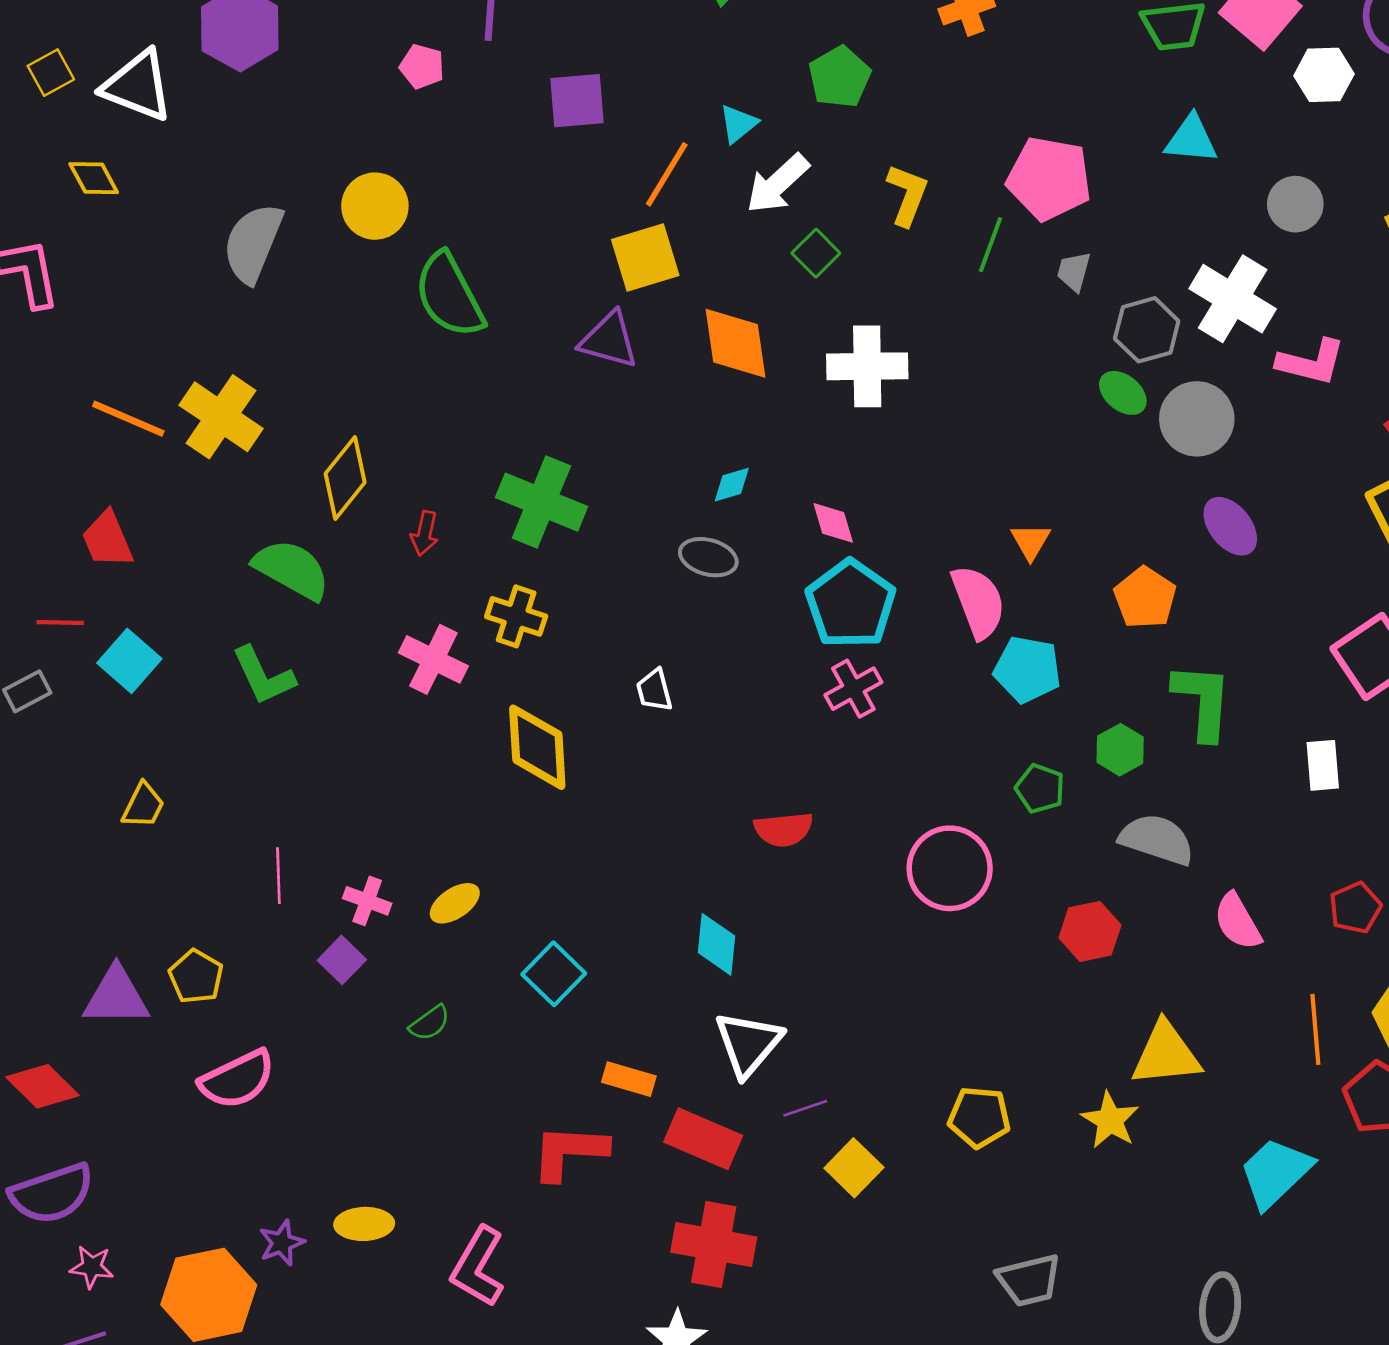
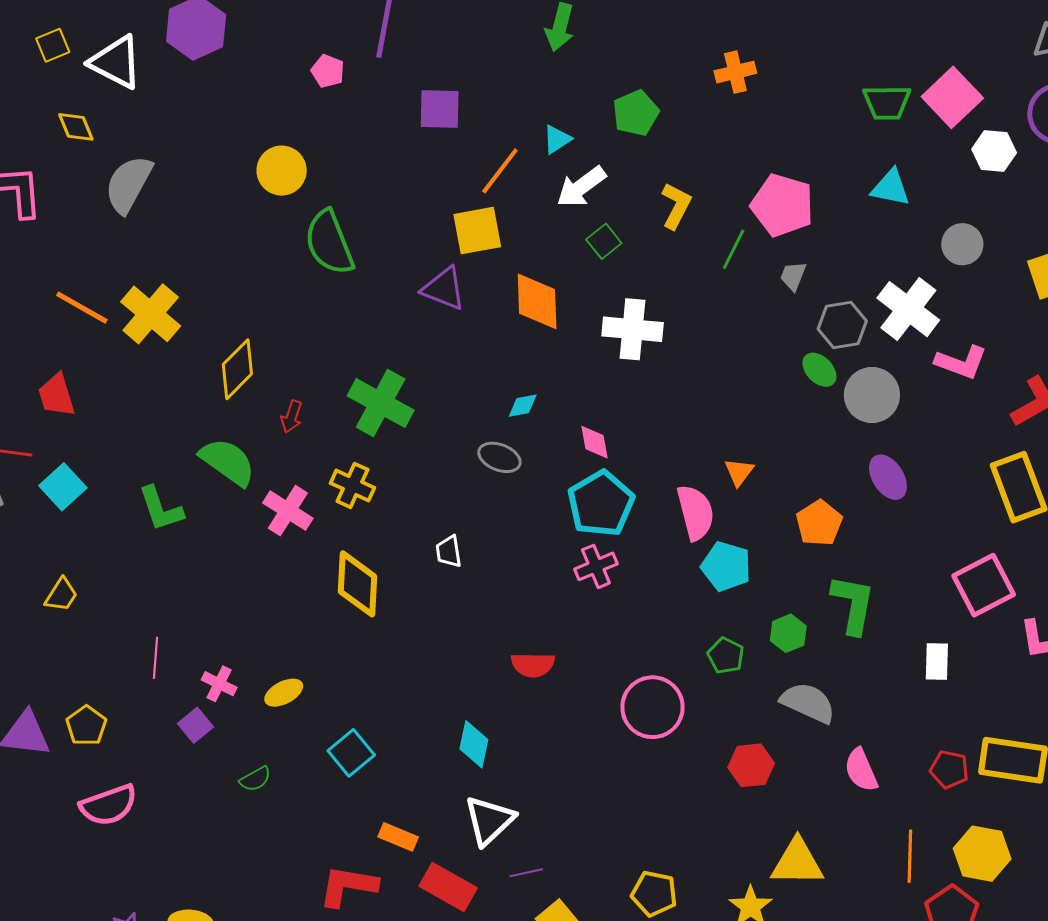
gray semicircle: (253, 243) -> (128, 184), moved
green semicircle: (292, 569) -> (228, 462), moved
red pentagon: (1355, 908) -> (949, 769), turned 30

